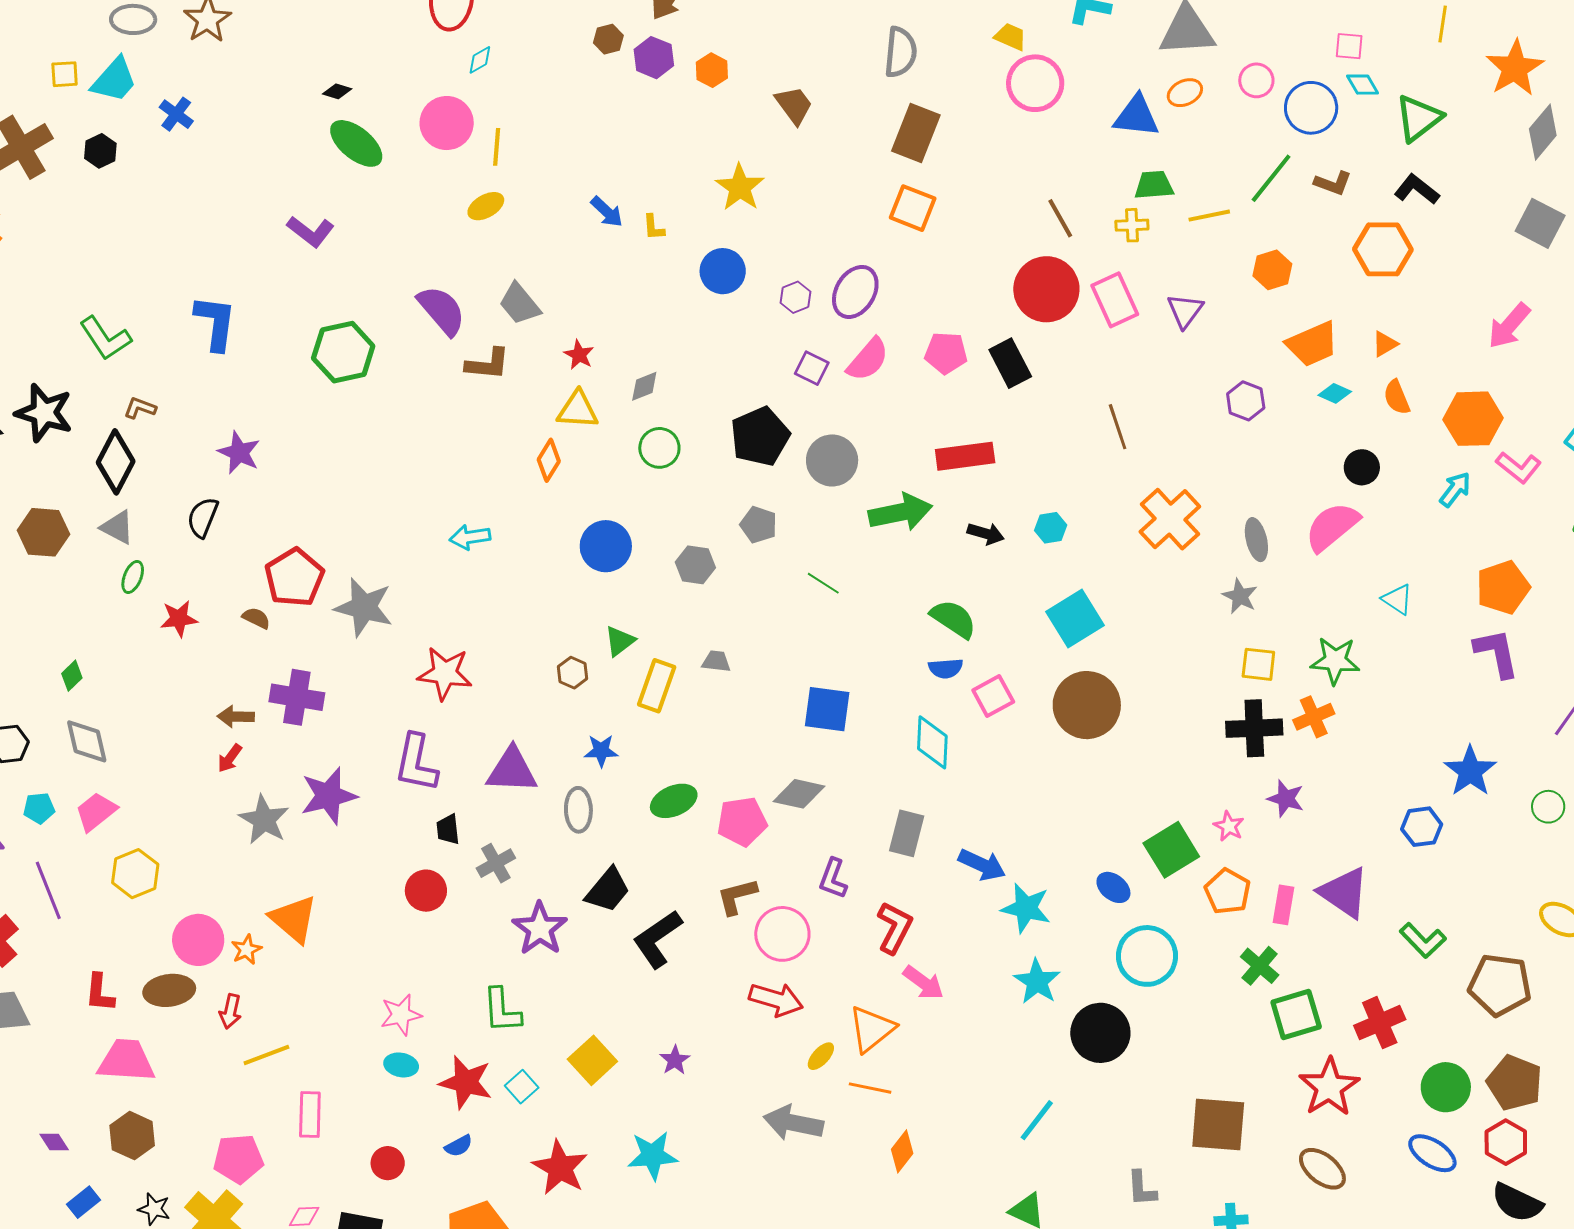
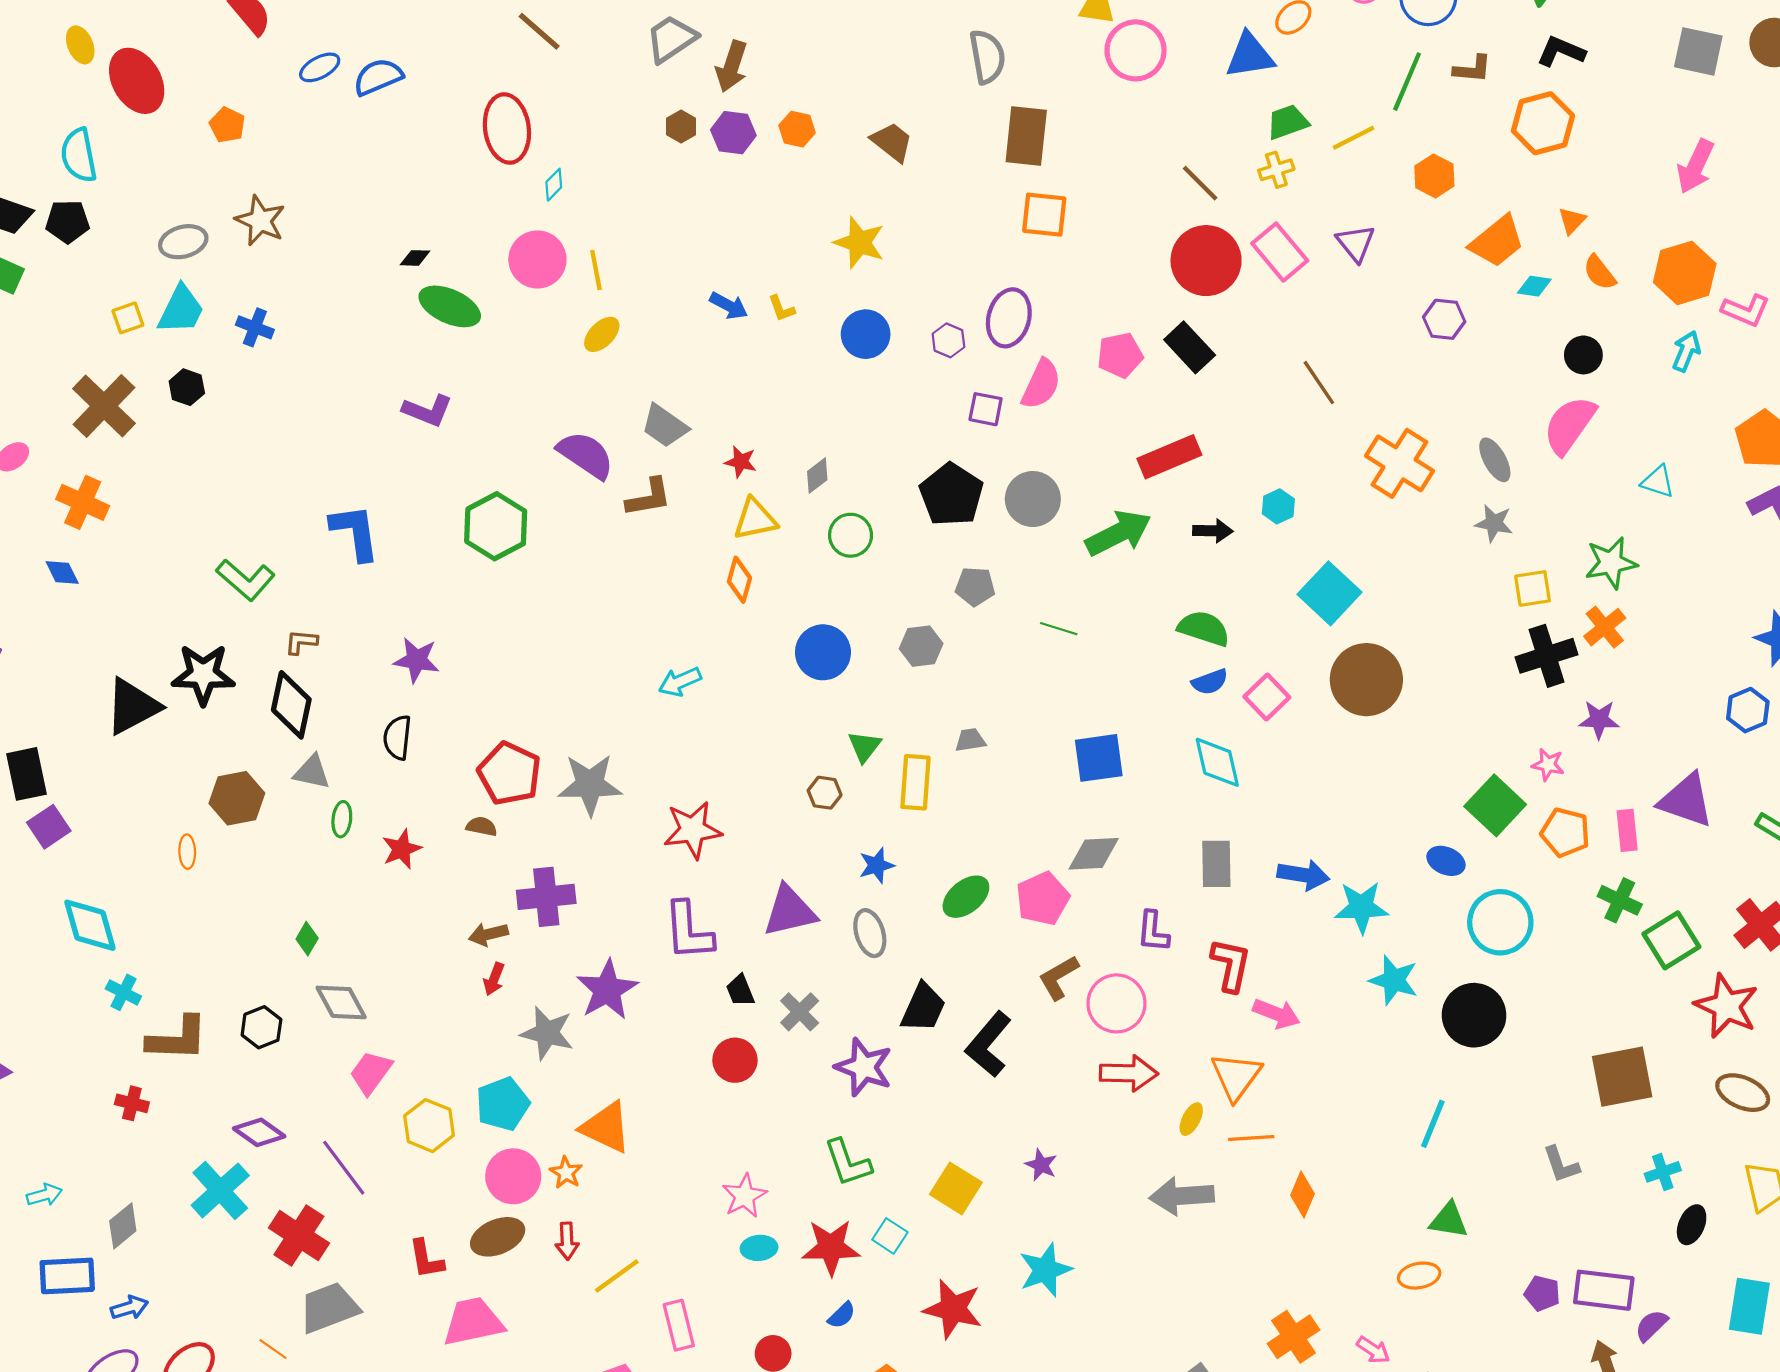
cyan pentagon: (39, 808) -> (503, 1104), moved, size x1.6

